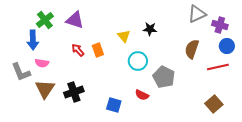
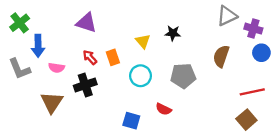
green cross: (45, 20) -> (20, 23), moved
cyan circle: (138, 61) -> (141, 76), moved
pink semicircle: (42, 63) -> (56, 68), moved
red line: (218, 67) -> (252, 92), moved
gray L-shape: (21, 72) -> (20, 69), moved
gray pentagon: (164, 77) -> (183, 76), moved, turned -30
black cross: (74, 92) -> (85, 85), moved

